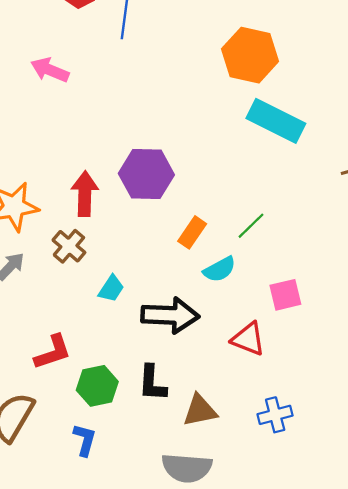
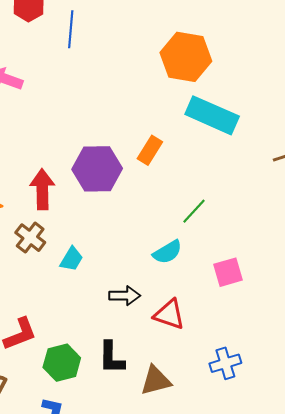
orange rectangle: (192, 232) -> (150, 150), moved
cyan trapezoid: (111, 289) -> (72, 259), moved
black arrow: (170, 315) -> (125, 296), size x0.6
red triangle: (248, 339) -> (169, 314), moved
blue cross: (275, 415) -> (225, 363), moved

